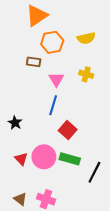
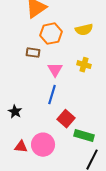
red triangle: (21, 159) -> (21, 147), turned -40
green rectangle: (70, 159) -> (84, 136), moved

